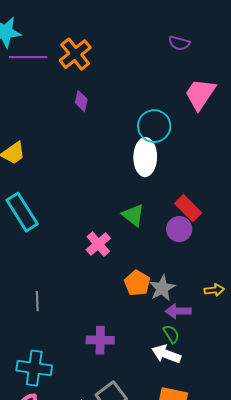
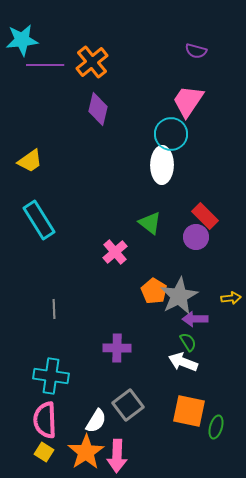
pink trapezoid: (200, 94) -> (188, 101), moved
purple diamond: (81, 101) -> (98, 109), size x1.5
gray star: (162, 288) -> (179, 296), size x1.4

